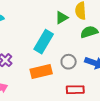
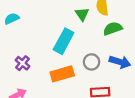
green triangle: (62, 18) -> (82, 14), turned -32

